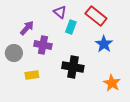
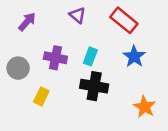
cyan rectangle: (71, 27) -> (90, 56), moved
purple arrow: (27, 28) -> (27, 22), moved
yellow rectangle: (32, 75) -> (41, 96), turned -56

